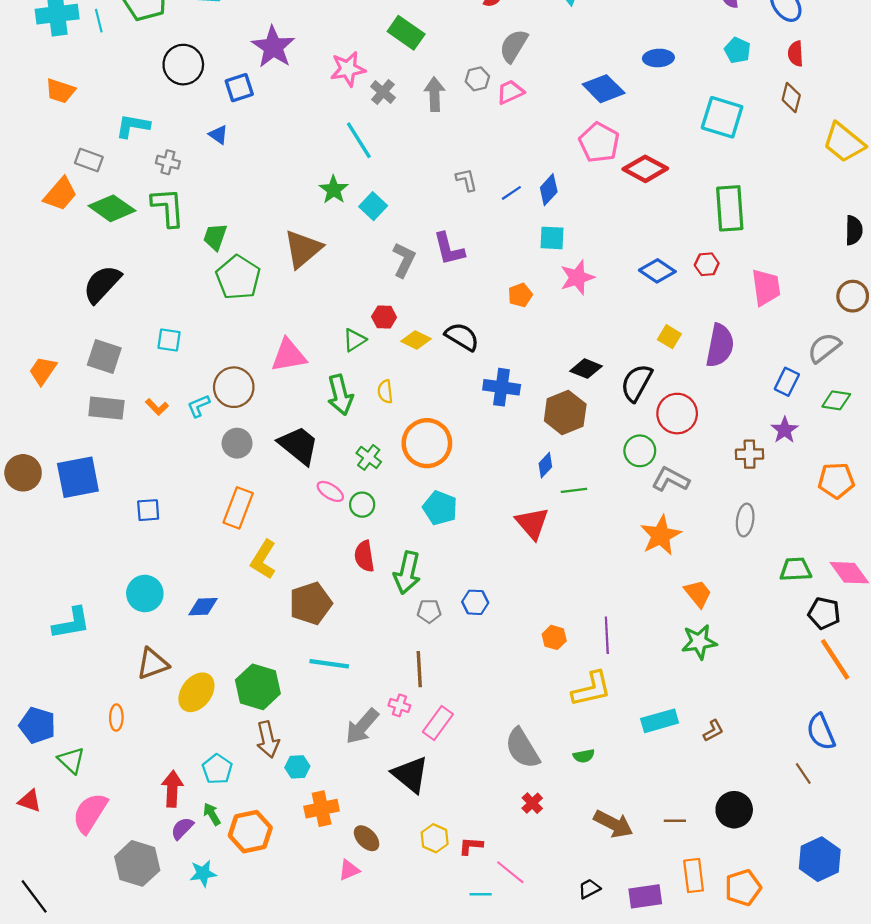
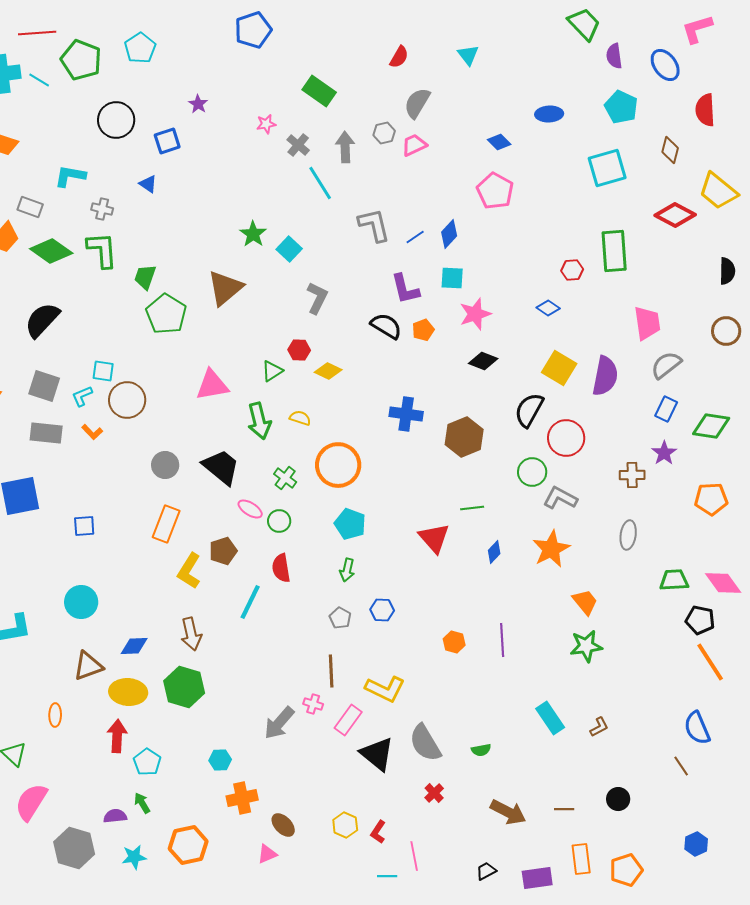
cyan line: (99, 21) -> (39, 80), turned -45
purple star: (273, 47) -> (198, 104), size x0.5
cyan pentagon: (737, 50) -> (621, 107), size x1.4
red semicircle: (796, 54) -> (705, 110), moved, size x1.4
pink star: (348, 69) -> (266, 124), size x0.6
blue diamond: (604, 89) -> (499, 142), size x0.6
cyan square: (722, 117) -> (607, 168), turned -33
cyan line: (359, 140) -> (320, 183), moved
red diamond: (645, 169) -> (675, 215), moved
gray L-shape: (466, 180) -> (374, 225), size x1.6
purple L-shape: (449, 249) -> (405, 289), moved
red hexagon: (707, 264) -> (572, 270), moved
blue diamond: (657, 271) -> (548, 308), size x0.7
black semicircle: (462, 337) -> (386, 326), moved
yellow square: (669, 337) -> (559, 368), size x1.6
gray semicircle: (824, 348) -> (666, 365), moved
black diamond: (586, 369) -> (483, 361), moved
brown circle: (234, 387) -> (127, 400), moved
yellow semicircle: (385, 392) -> (300, 418), turned 115
green diamond: (836, 400) -> (711, 426), size x1.4
cyan L-shape: (199, 406) -> (82, 396), moved
blue diamond: (545, 465) -> (494, 552), moved
green arrow: (407, 573) -> (347, 570), moved, size x0.6
brown pentagon: (311, 603) -> (223, 551), moved, size x0.7
blue diamond: (203, 607) -> (134, 646), moved
gray pentagon: (429, 611) -> (340, 618), turned 30
cyan line: (329, 664) -> (250, 602), moved, turned -72
yellow L-shape: (591, 689) -> (385, 689), moved, turned 39
yellow ellipse: (196, 692) -> (128, 692), turned 57
cyan rectangle: (660, 721) -> (550, 718), turned 72
brown arrow: (268, 739) -> (191, 634), moved
black triangle: (410, 775) -> (377, 754), moved
red arrow: (172, 789) -> (117, 736), moved
black circle: (734, 810) -> (618, 799), size x0.7
purple semicircle: (182, 828) -> (115, 816), turned 40
orange hexagon: (250, 832) -> (188, 845), moved
red L-shape: (471, 846) -> (378, 832), turned -60
blue hexagon: (820, 859) -> (696, 844), size x0.6
pink line: (510, 872) -> (414, 856), turned 40

